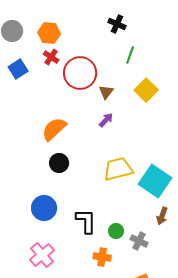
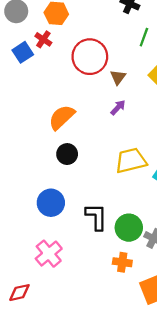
red cross: (51, 57) -> (43, 39), moved
green circle: (116, 231) -> (129, 228), size x1.6
orange cross: (102, 257) -> (122, 262), moved

